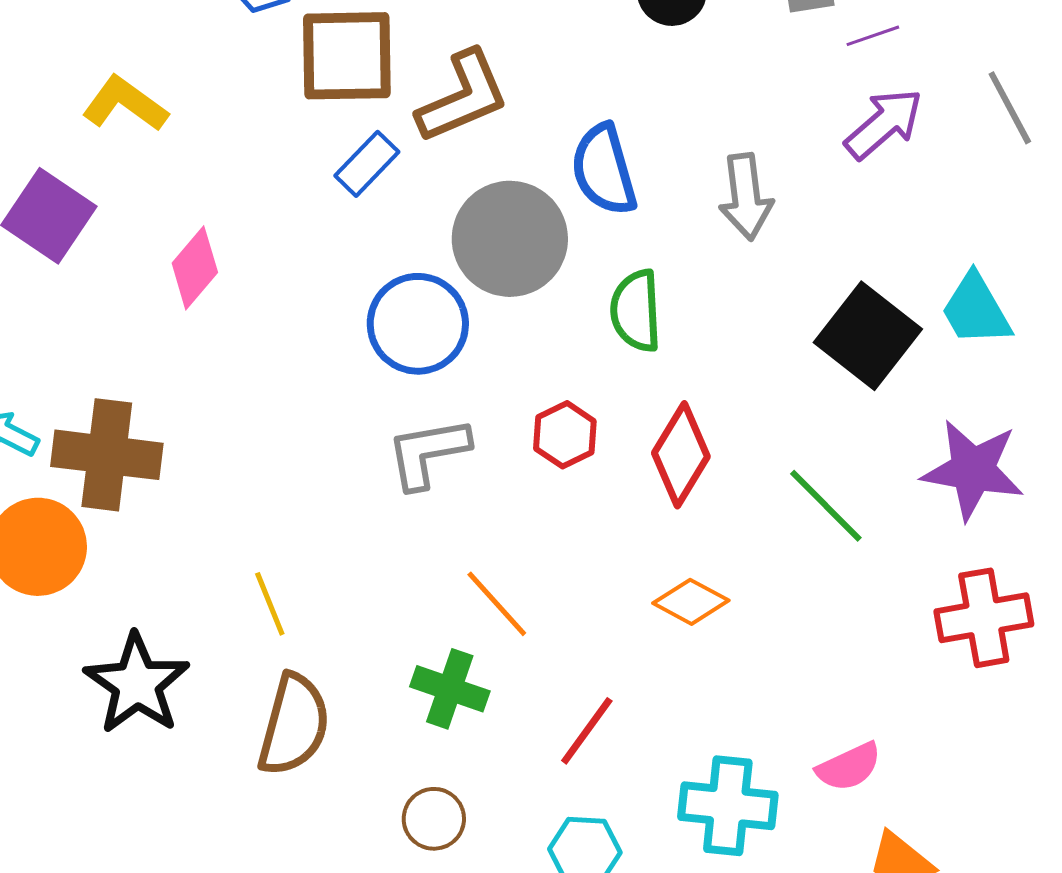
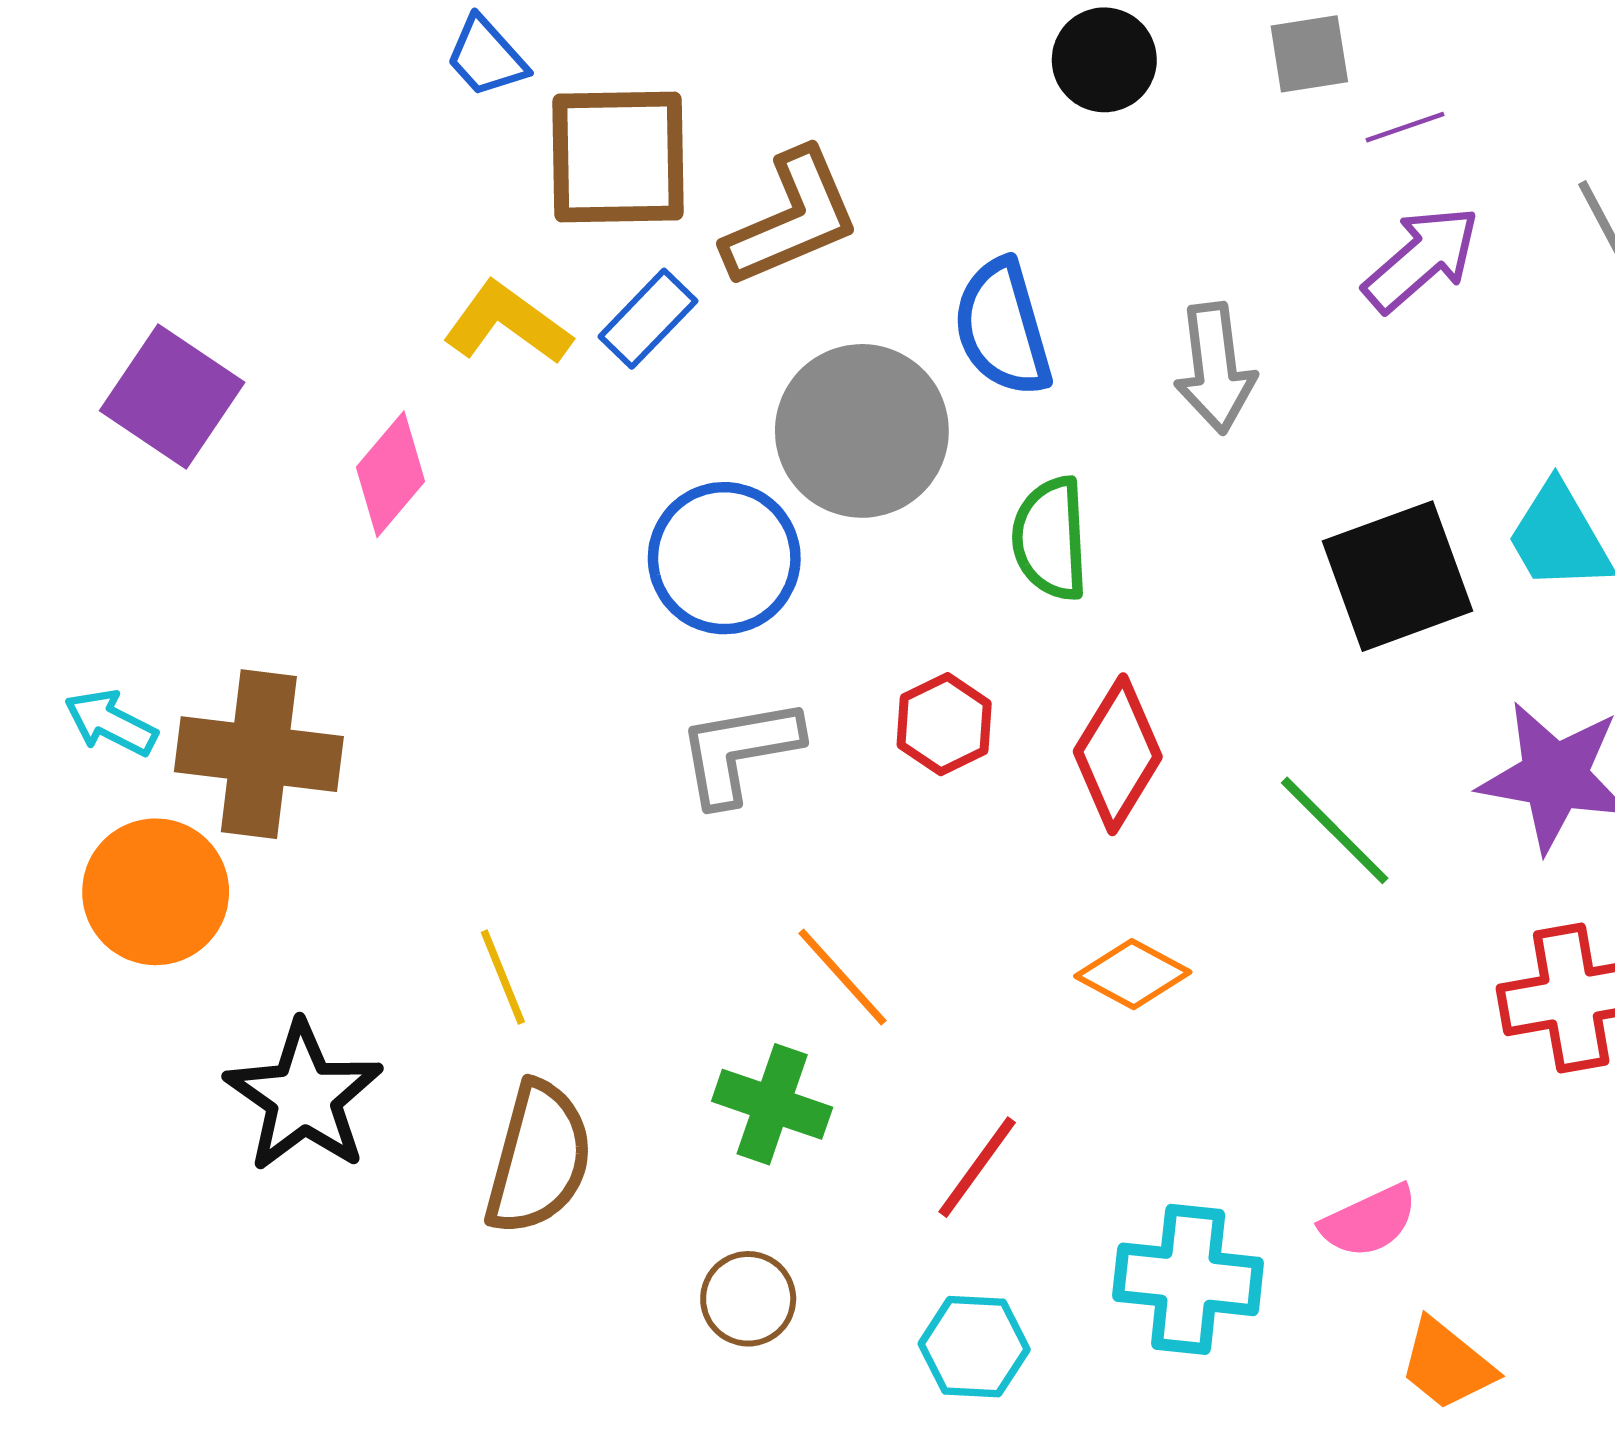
yellow L-shape: (125, 104) -> (507, 323), moved
black square: (868, 336) -> (1398, 576), turned 32

